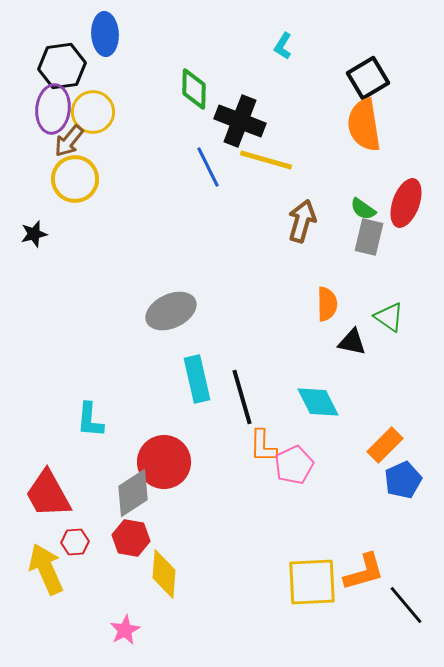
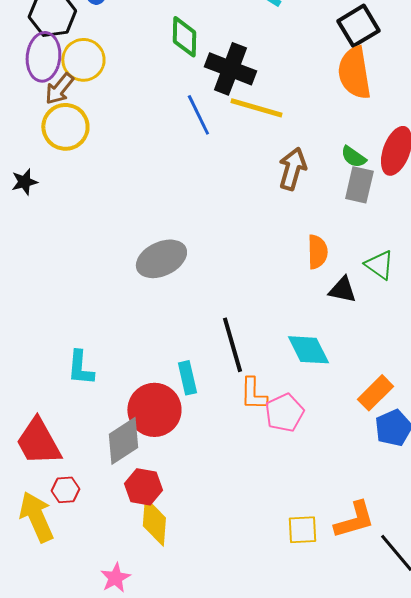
cyan rectangle: (197, 379) -> (187, 378), moved, size x0.7
red hexagon: (131, 538) -> (143, 487), moved
yellow square: (312, 582) -> (302, 530), size x0.6

